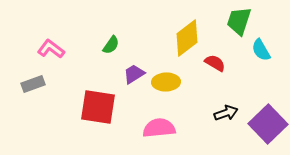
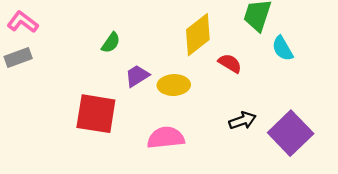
pink L-shape: (51, 49) -> (23, 22), moved
gray rectangle: (33, 84) -> (18, 58), moved

